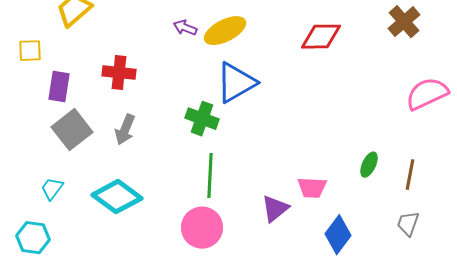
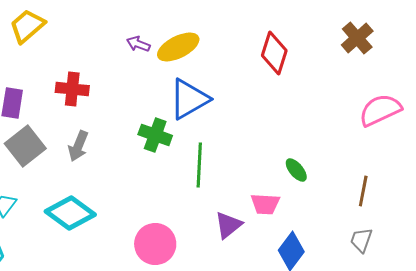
red diamond: (321, 37) -> (274, 53), turned -72
green ellipse: (369, 165) -> (296, 170), moved, turned -65
green line: (210, 176) -> (199, 165), moved

